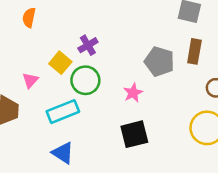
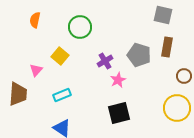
purple cross: (88, 45) -> (105, 61), moved
green circle: (85, 80) -> (80, 27), moved
cyan rectangle: (63, 112) -> (62, 95), size x0.7

